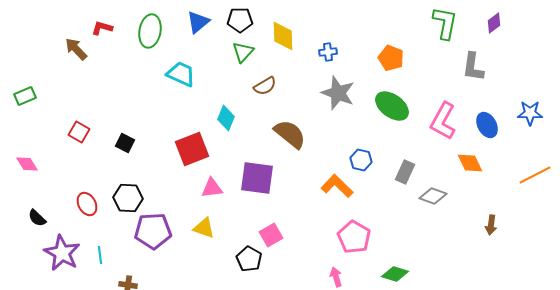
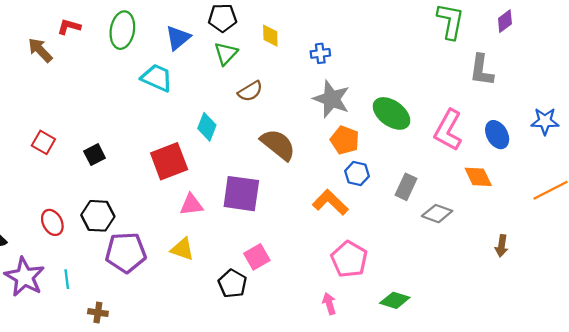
blue triangle: (198, 22) -> (178, 38), moved
yellow diamond: (283, 36) -> (270, 36), size x0.7
orange pentagon: (391, 58) -> (345, 140), moved
black square: (125, 143) -> (95, 155), turned 36

